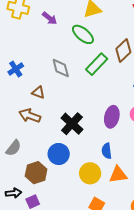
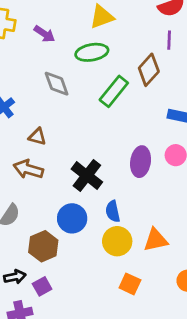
green ellipse: (83, 34) -> (92, 52), turned -45
gray diamond: (61, 68) -> (57, 84), moved
blue semicircle: (107, 151) -> (113, 211), moved

